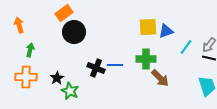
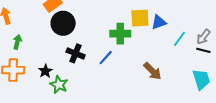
green cross: (146, 59) -> (120, 34), moved
blue line: (115, 65) -> (106, 58), turned -49
black cross: (96, 68) -> (76, 53), moved

